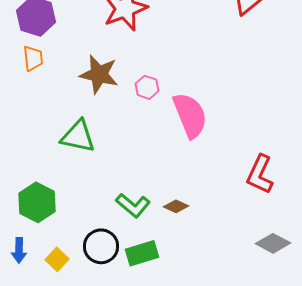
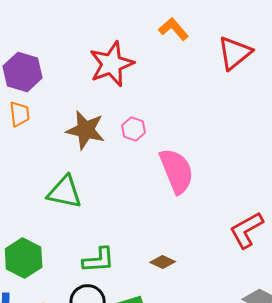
pink hexagon: (147, 87) -> (134, 129), moved
red L-shape: (260, 174) -> (247, 230), turned 36
green L-shape: (133, 205) -> (99, 260), moved, turned -44

